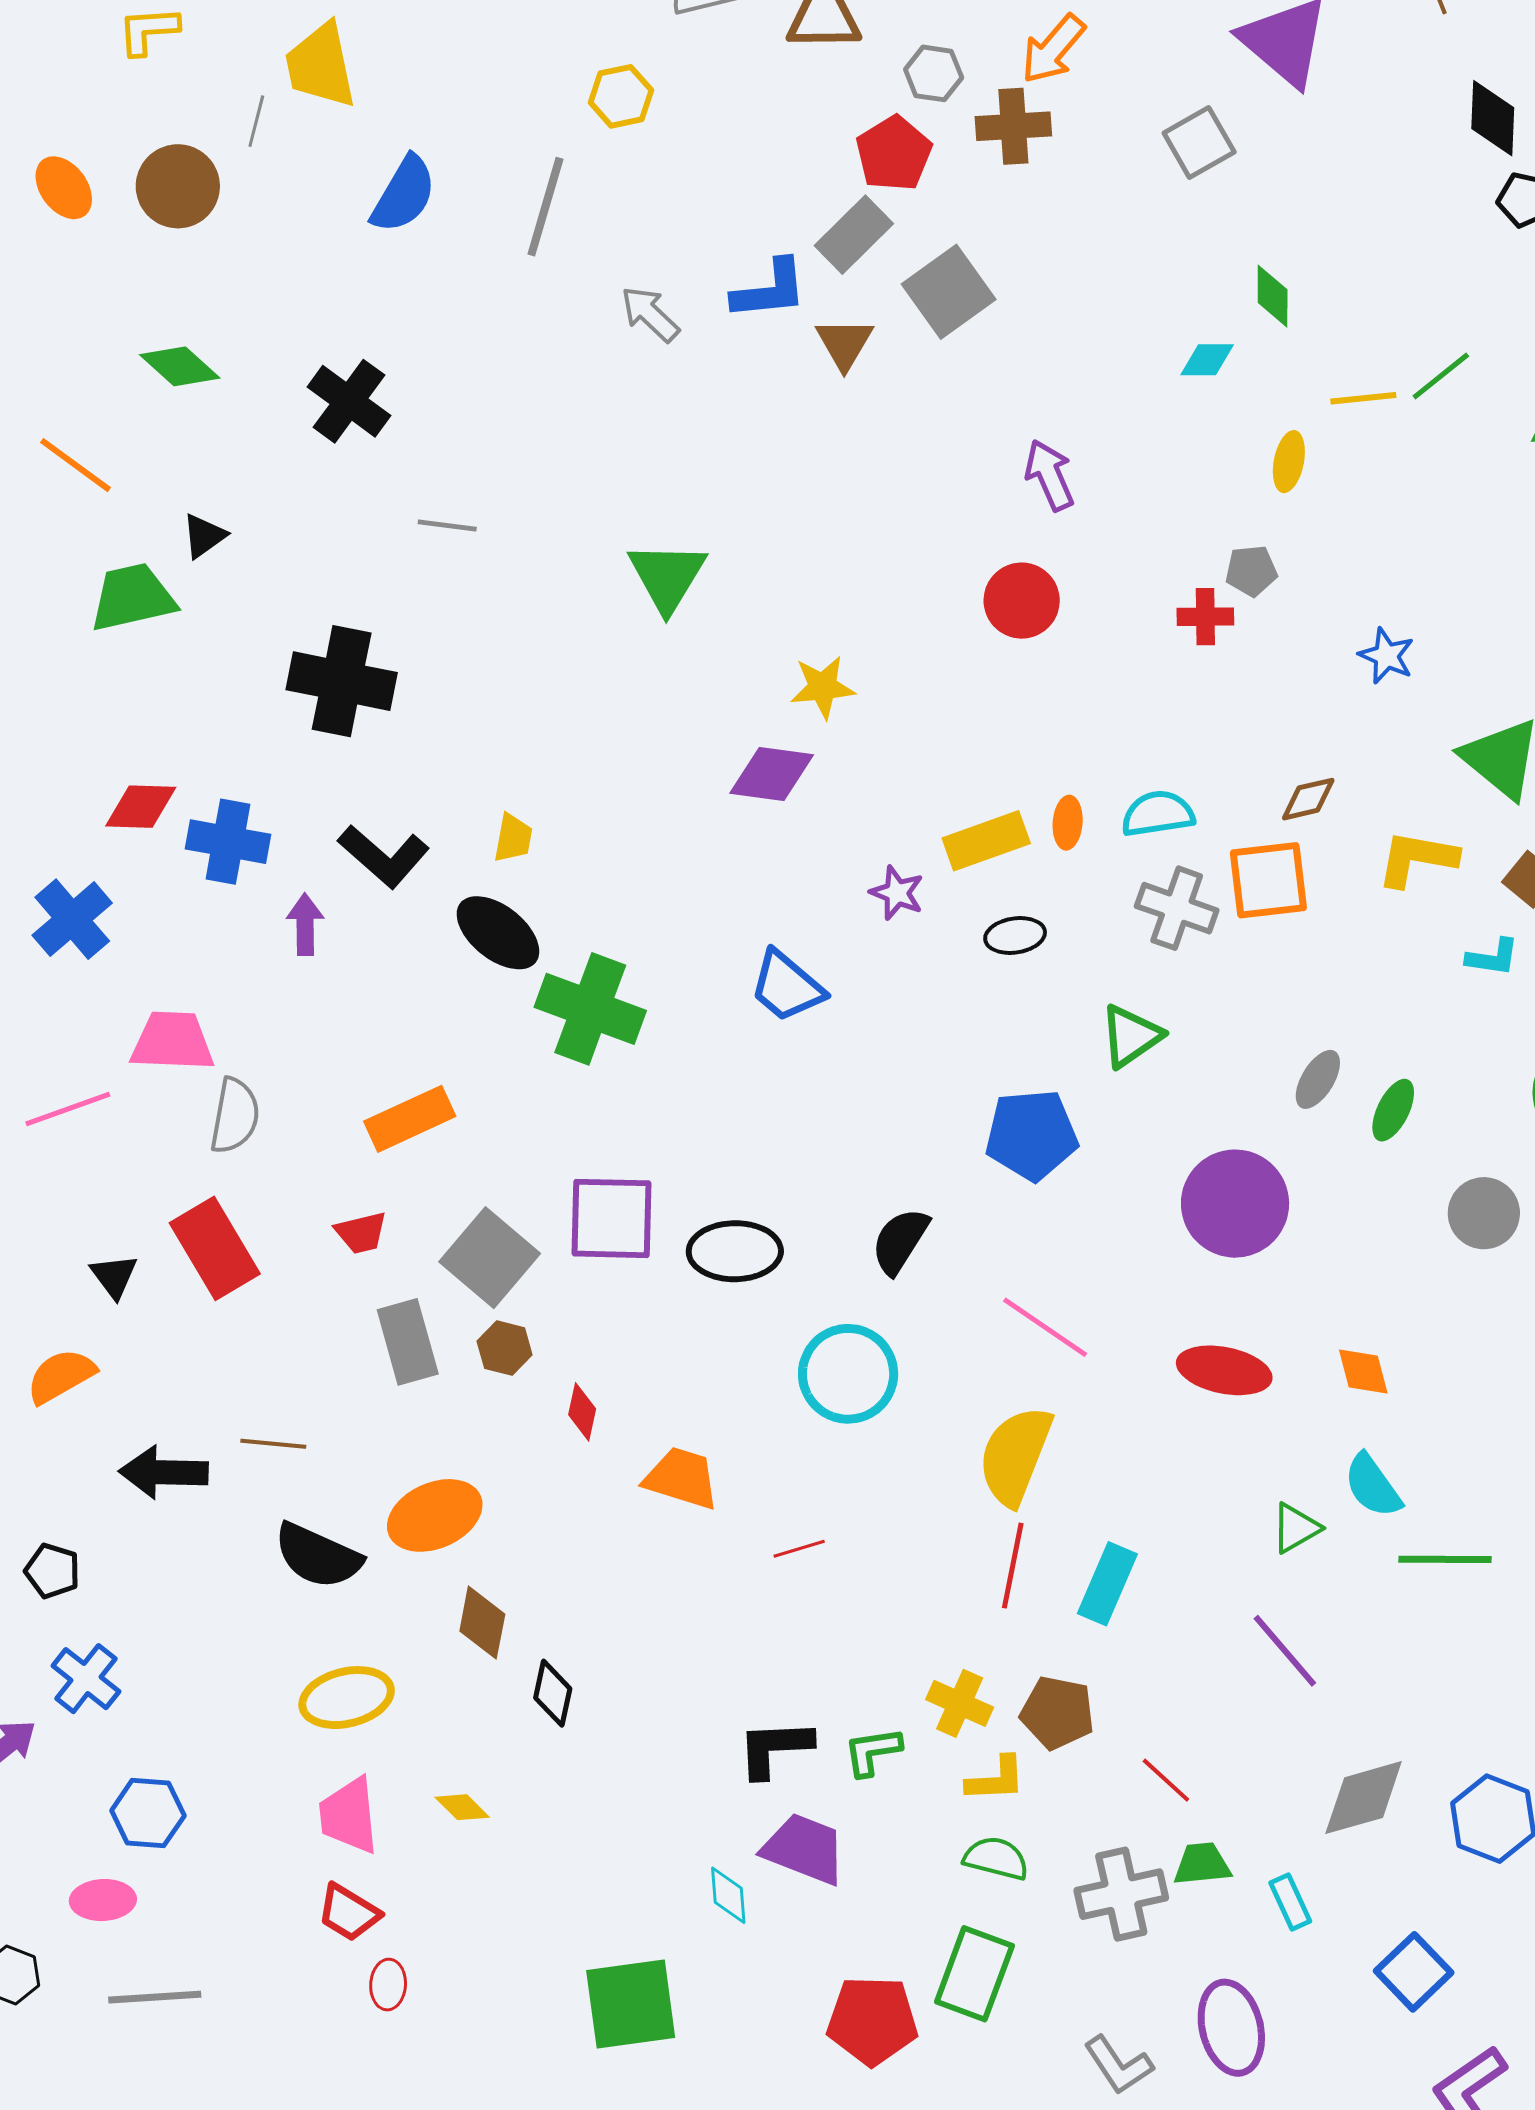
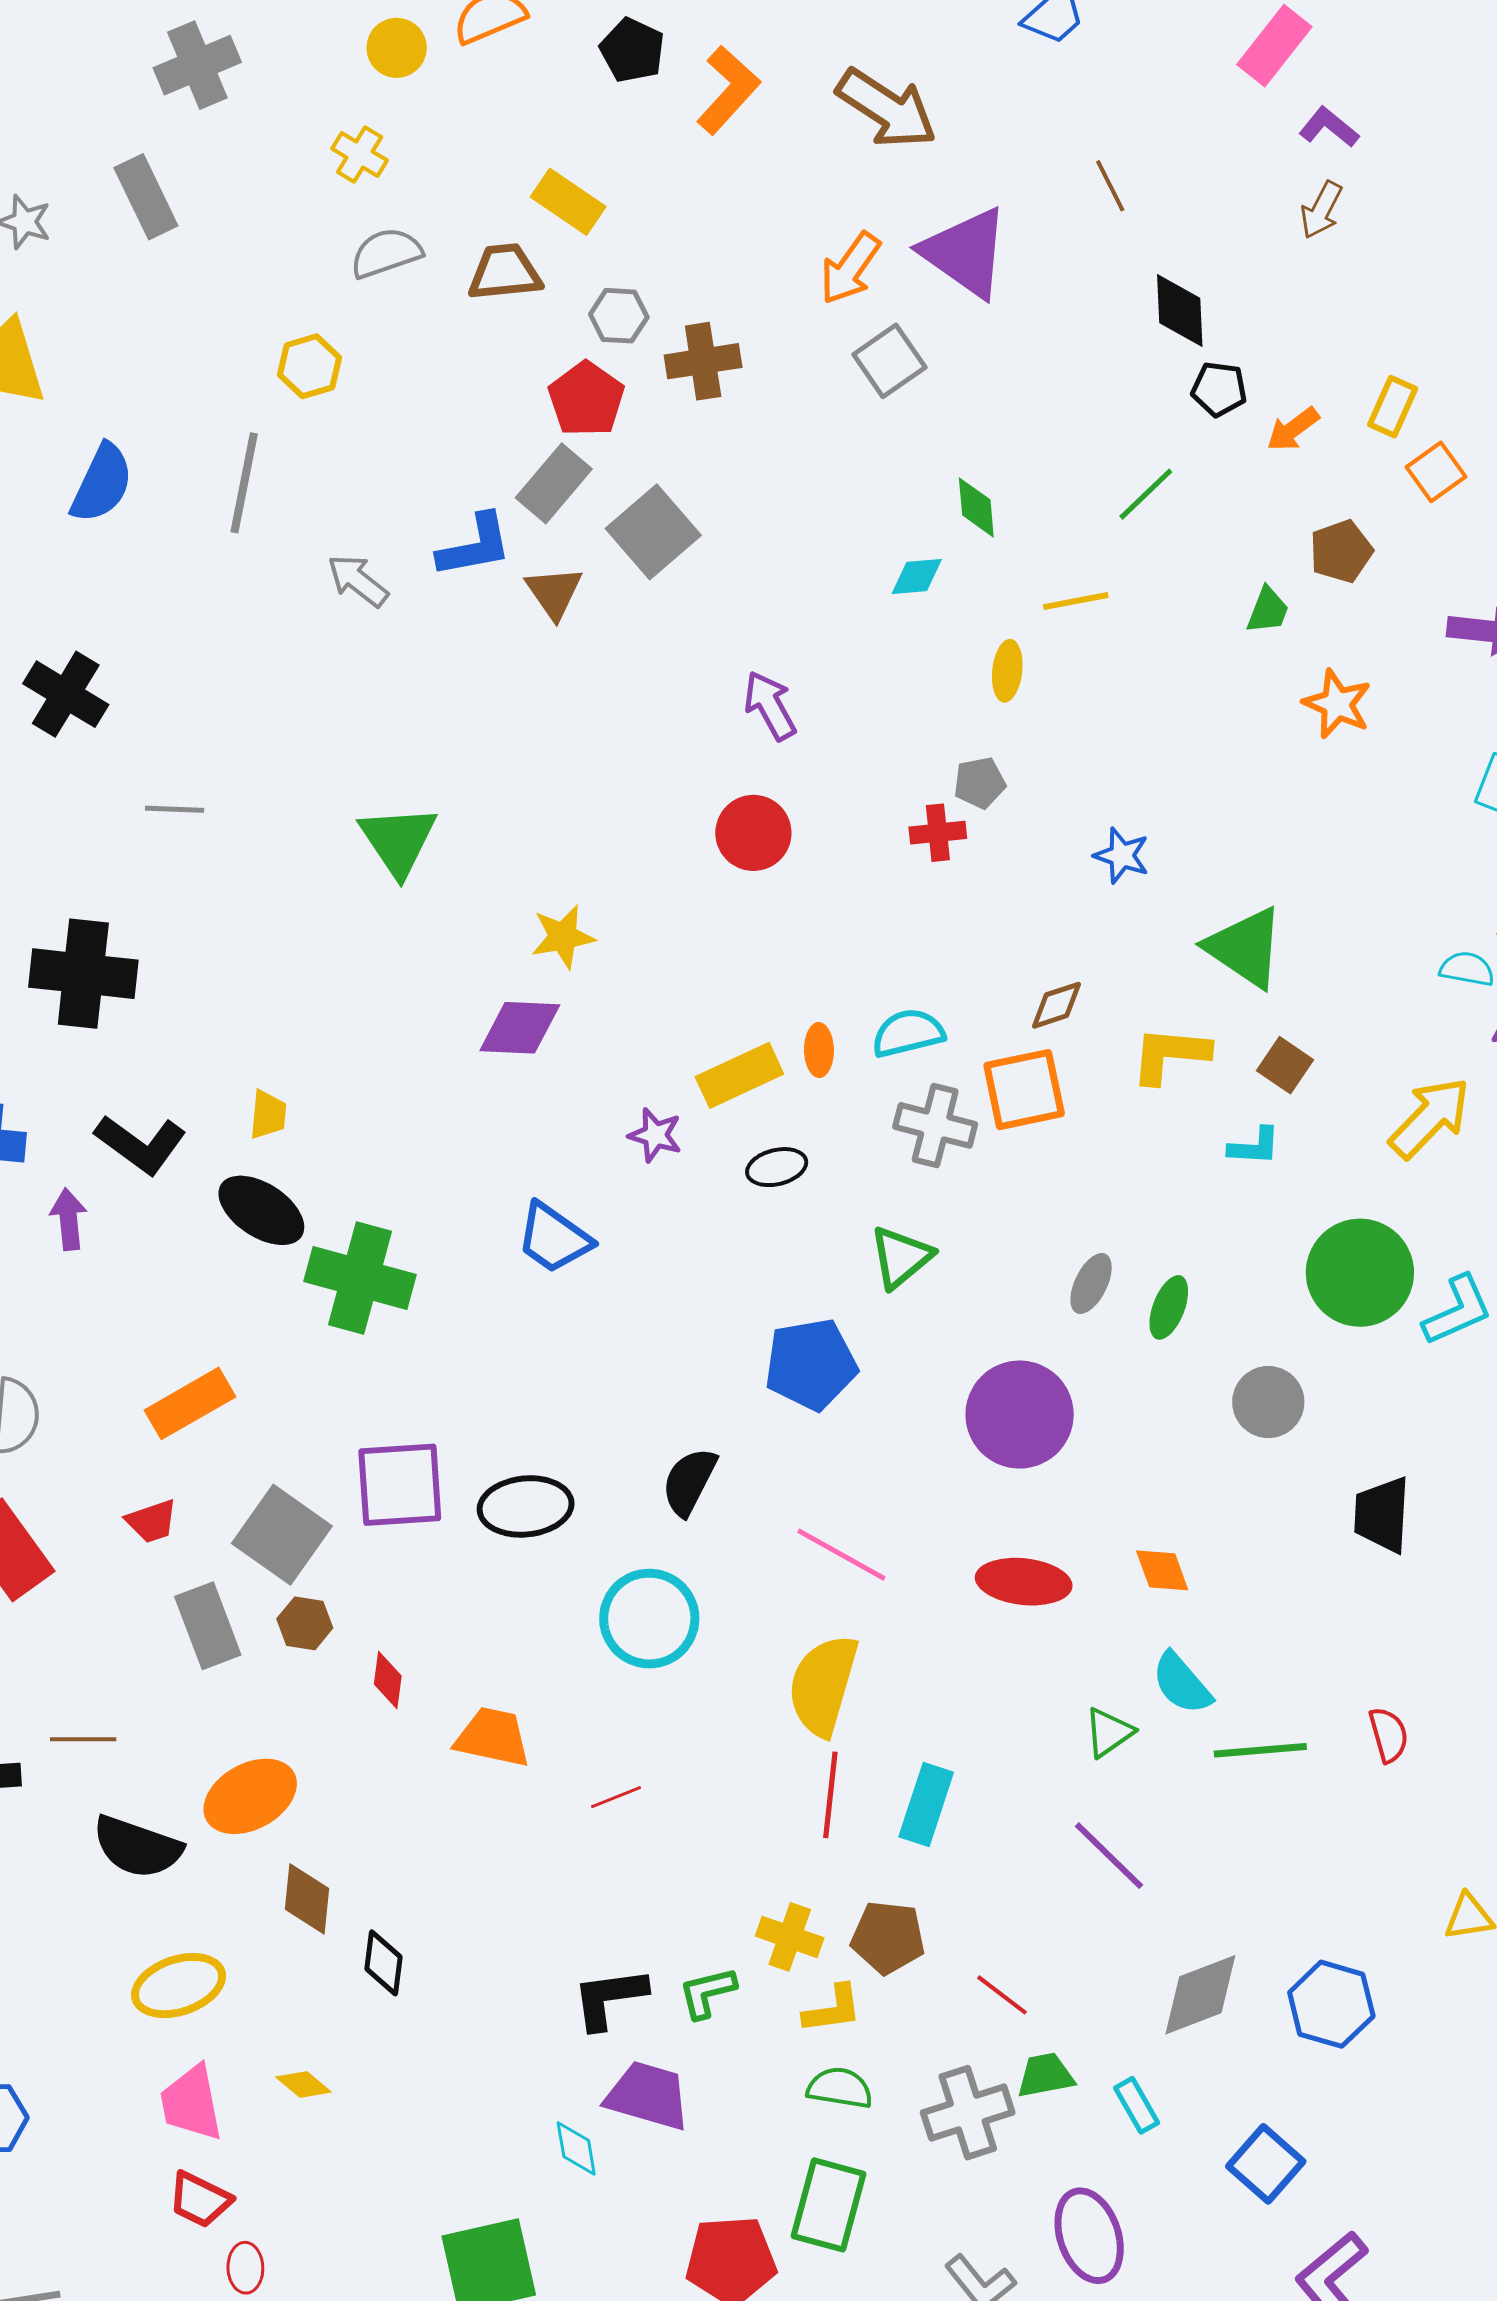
orange arrow: (1053, 49) -> (850, 268), moved
green line: (1441, 376) -> (1146, 494), moved

